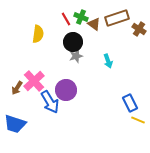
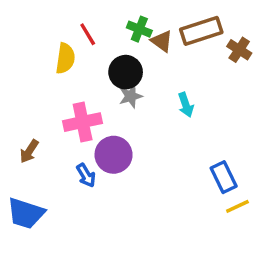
red line: (66, 19) -> (88, 34), moved
pink cross: (34, 81) -> (83, 122), moved, turned 30
blue arrow: (50, 102) -> (86, 175), size x0.6
yellow line: (138, 120) -> (237, 206), turned -48

